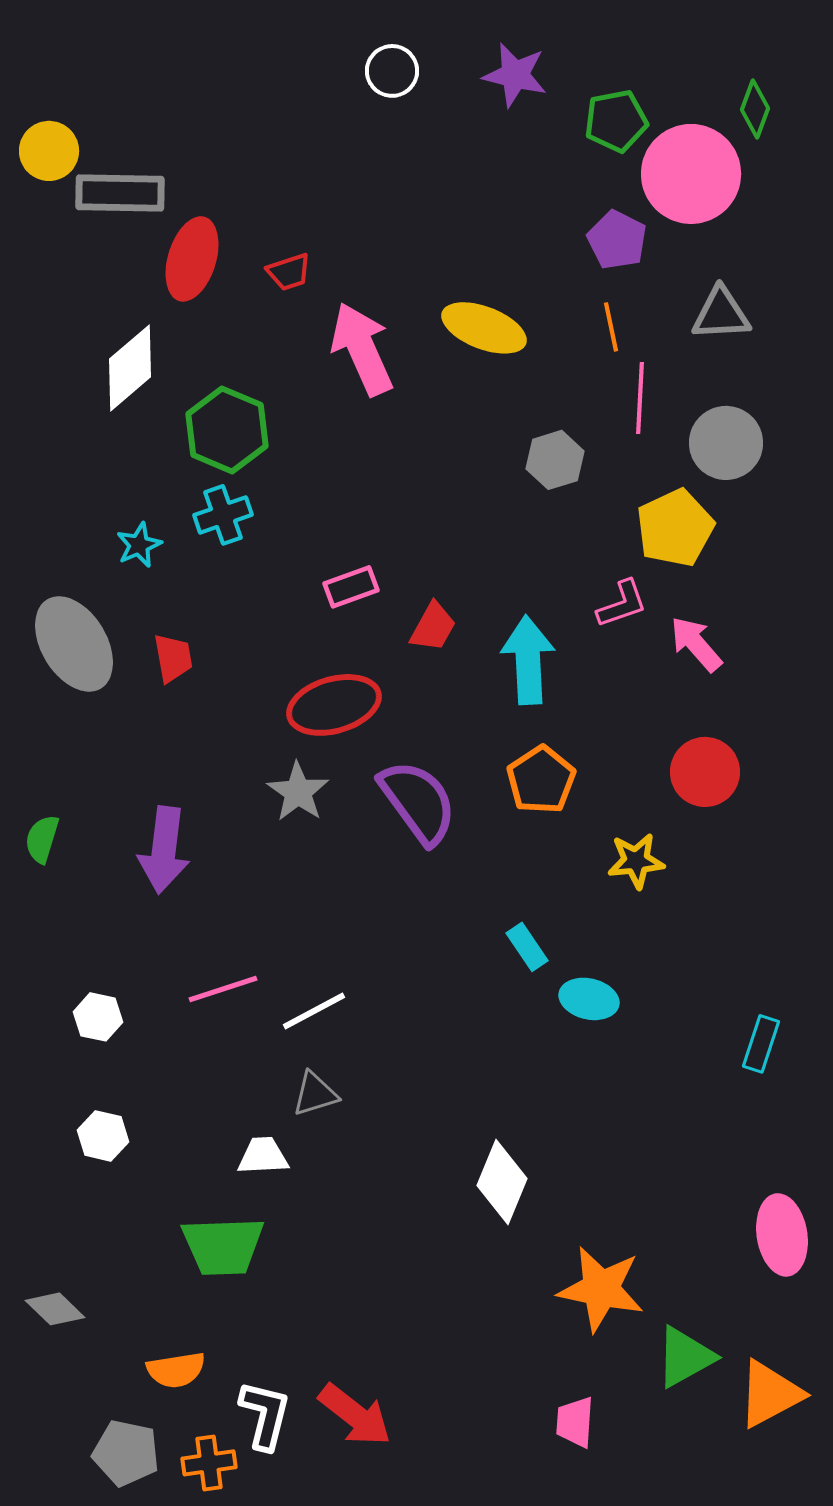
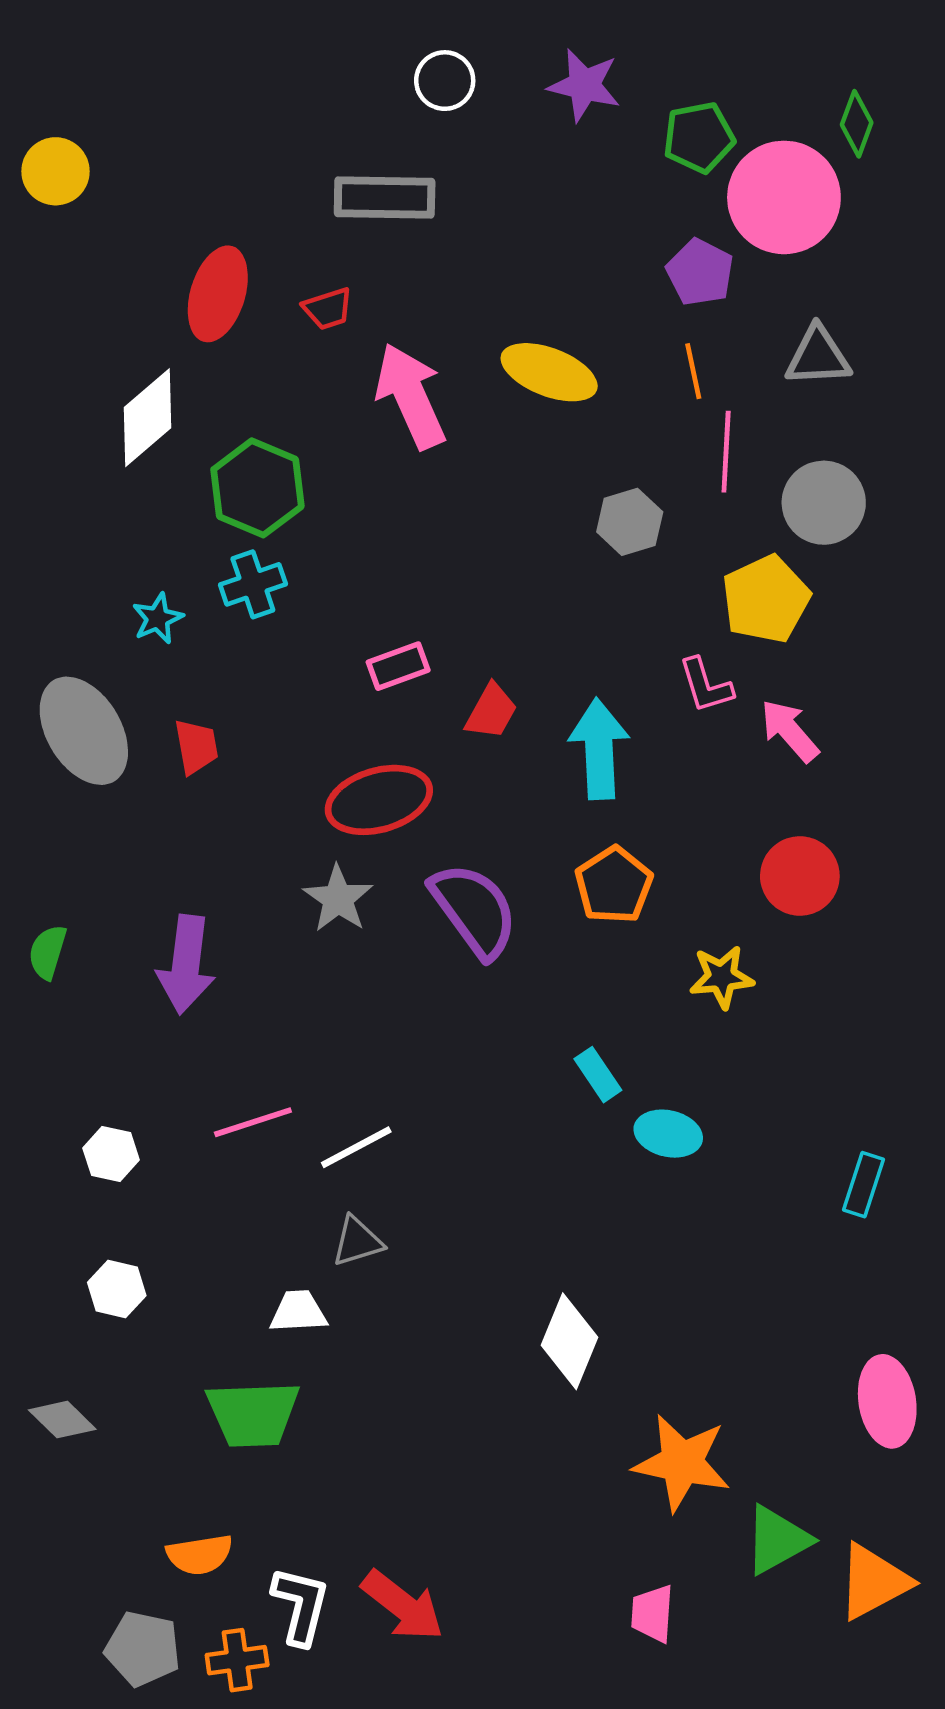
gray rectangle: (120, 193) -> (385, 197), moved
pink L-shape: (622, 604) -> (706, 685), turned 92
gray diamond: (55, 1309) -> (62, 1420), moved

